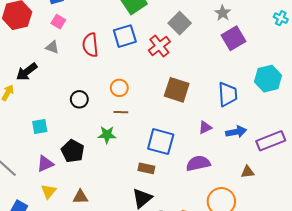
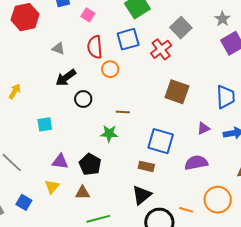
pink square: (58, 22) -> (88, 15), moved
black arrow: (27, 72) -> (66, 78), moved
orange circle: (119, 88) -> (110, 69), moved
black pentagon: (73, 151) -> (90, 164), moved
purple triangle: (45, 164) -> (60, 162), moved, turned 30

